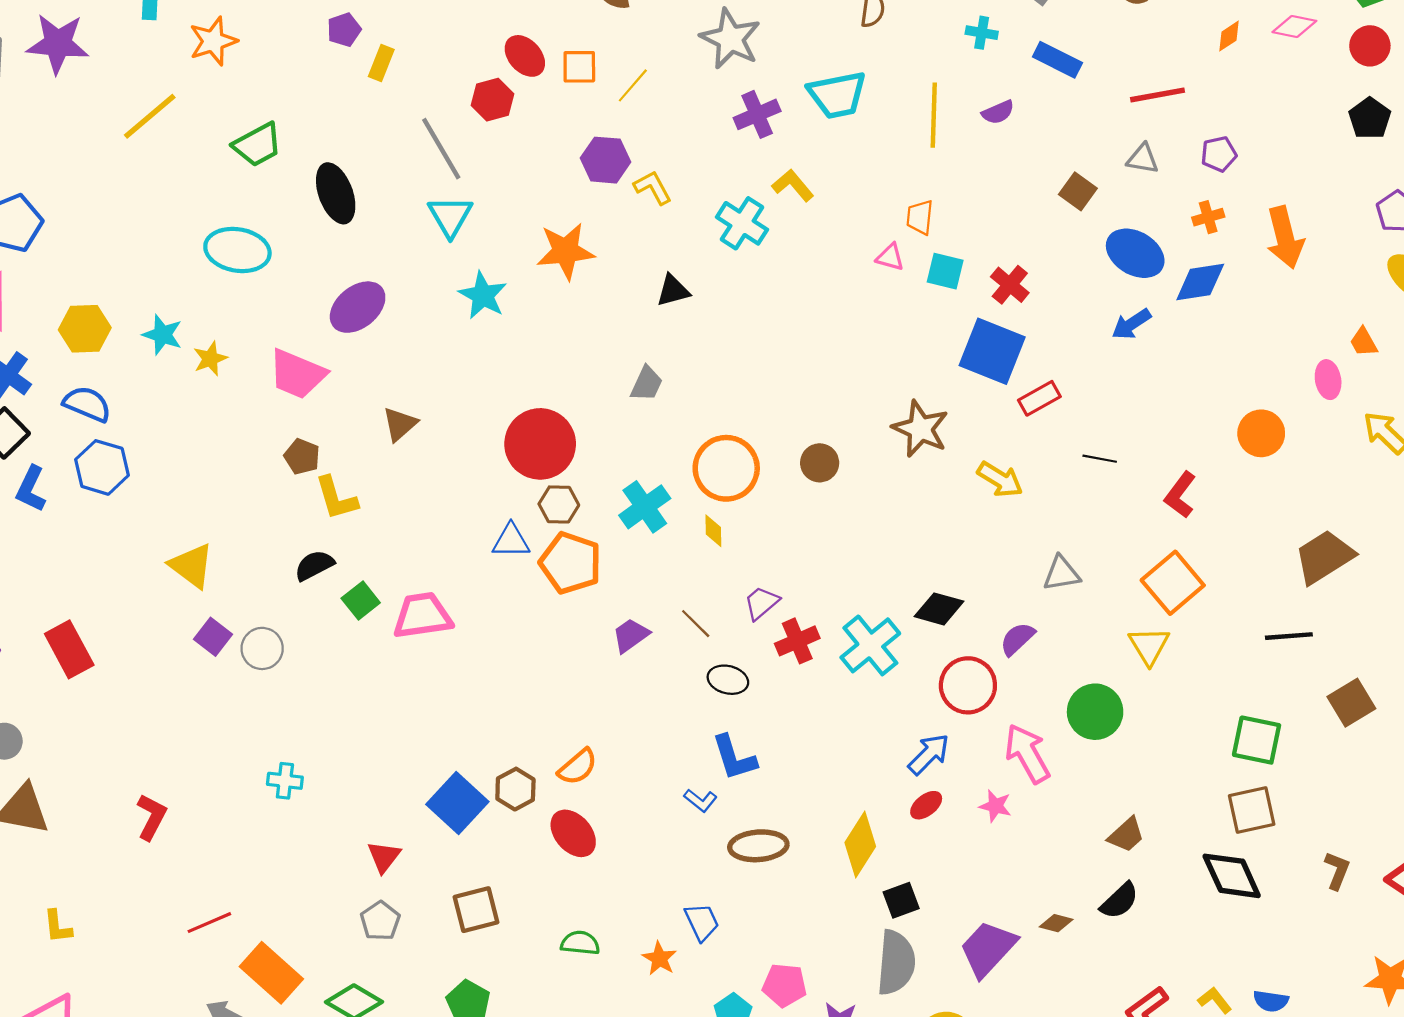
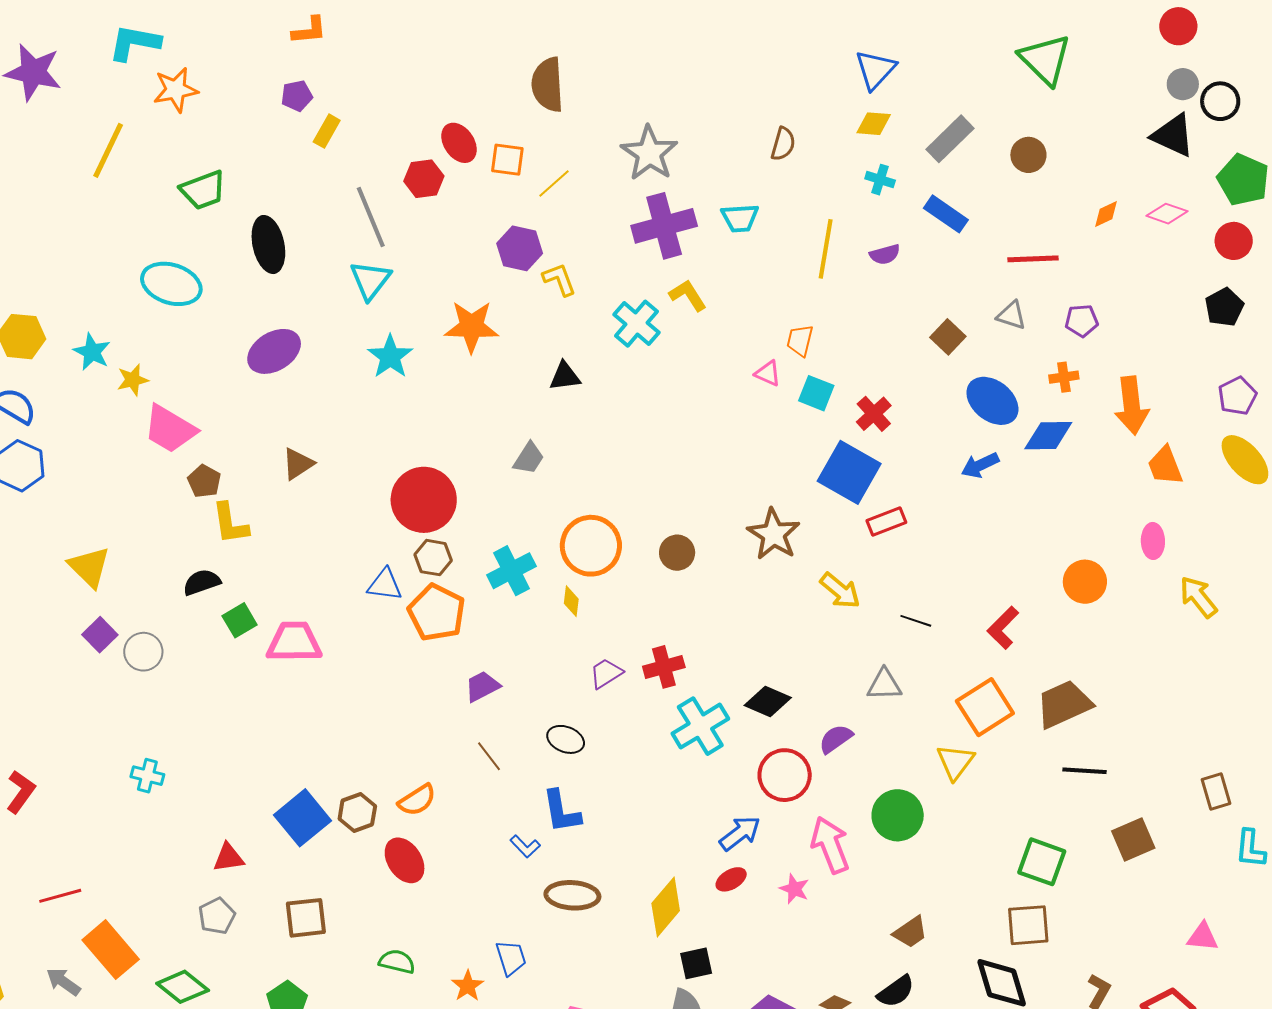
cyan trapezoid: (837, 95) -> (740, 218), size x0.7
purple cross: (757, 114) -> (664, 226), size x1.5
yellow line: (150, 116) -> (108, 150), turned -32
orange trapezoid: (1364, 342) -> (1165, 466), moved, size x1.4
pink trapezoid: (297, 374) -> (170, 429), moved
black line: (1100, 459) -> (916, 621), moved
brown trapezoid: (1324, 557) -> (1064, 704), moved
brown line: (696, 624) -> (489, 756), moved
red cross: (797, 641) -> (664, 667), moved
red triangle: (384, 857) -> (228, 858), turned 36

